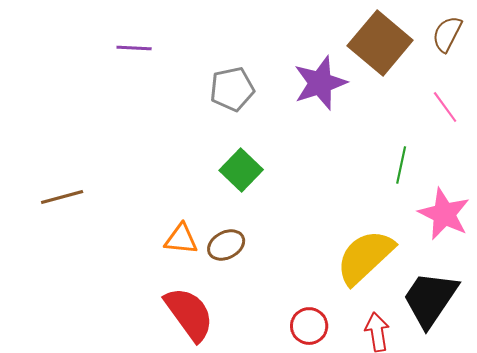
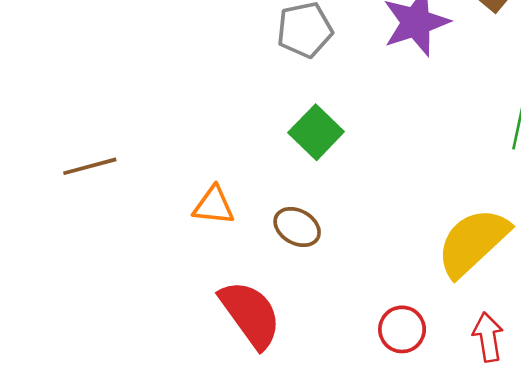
orange triangle: (181, 239) -> (214, 206), moved
brown ellipse: (226, 245) -> (297, 227), turned 57

